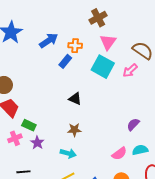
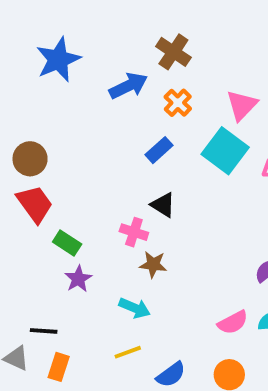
brown cross: (98, 18) -> (173, 52), moved, turned -36
orange cross: (75, 46) -> (178, 103), turned 32
blue rectangle: (65, 61) -> (159, 150), moved
pink cross: (15, 138) -> (134, 232), moved, turned 32

